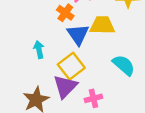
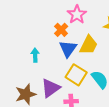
yellow trapezoid: (102, 25) -> (89, 45), turned 105
yellow square: (71, 66) -> (76, 75), moved, turned -30

